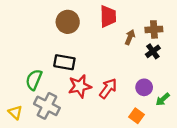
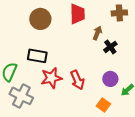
brown cross: (154, 29) -> (119, 13), moved
black cross: (153, 51) -> (110, 47), moved
red arrow: (108, 88) -> (77, 80), turned 120

